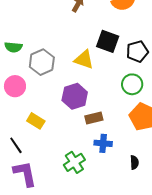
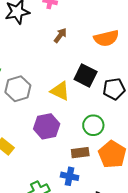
green circle: (132, 84) -> (93, 125), moved
brown rectangle: (94, 118) -> (80, 153), moved

